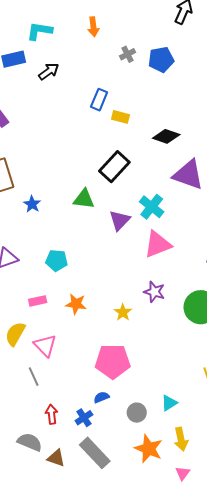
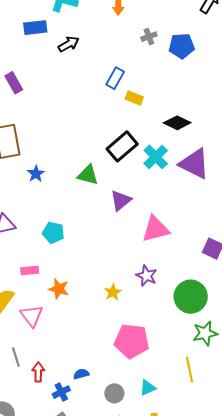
cyan cross: (152, 207) -> (156, 157), moved
orange star: (76, 304) -> (59, 289), moved
pink pentagon: (113, 361) -> (132, 341), moved
gray line: (34, 377) -> (16, 357), moved
red arrow: (52, 414) -> (38, 372), moved

